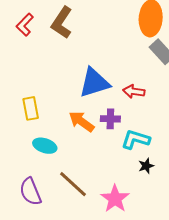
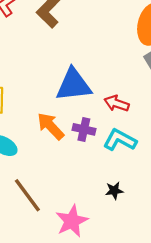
cyan L-shape: (136, 139) -> (120, 140), moved

